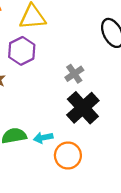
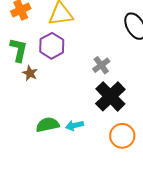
orange circle: (68, 155) -> (122, 136), moved

